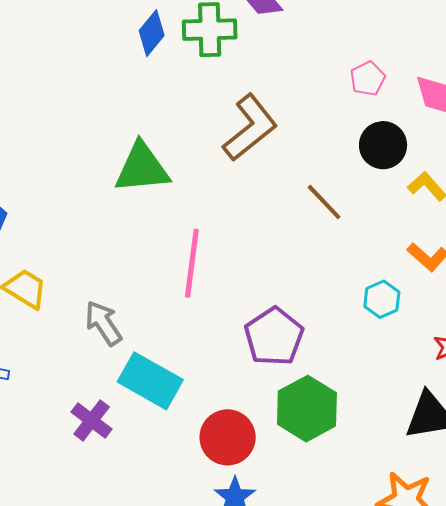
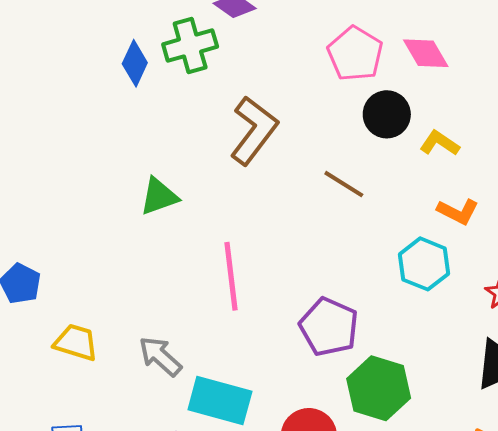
pink pentagon: (368, 79) -> (355, 54), size x1.6
green triangle: (142, 168) -> (159, 196), size x0.7
cyan hexagon: (382, 299) -> (424, 264), size x1.4

